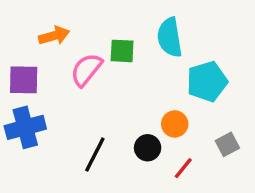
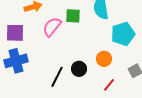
black circle: (148, 148) -> (79, 69), moved

